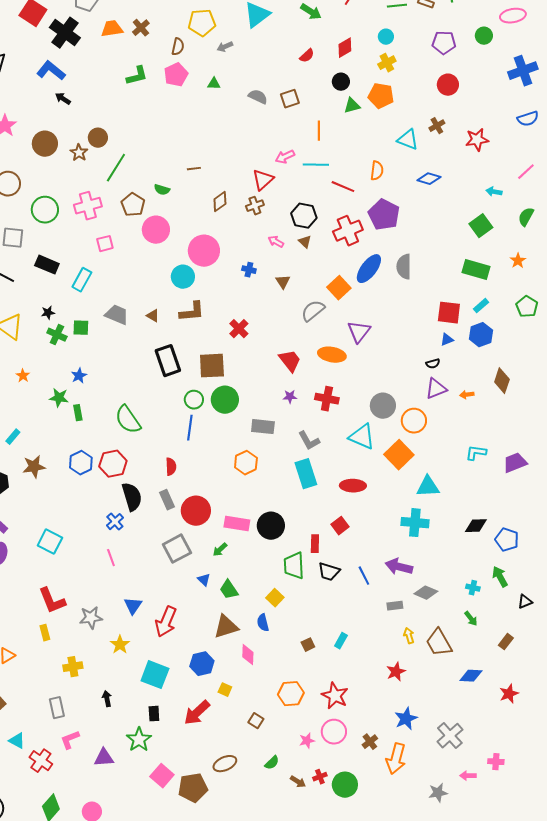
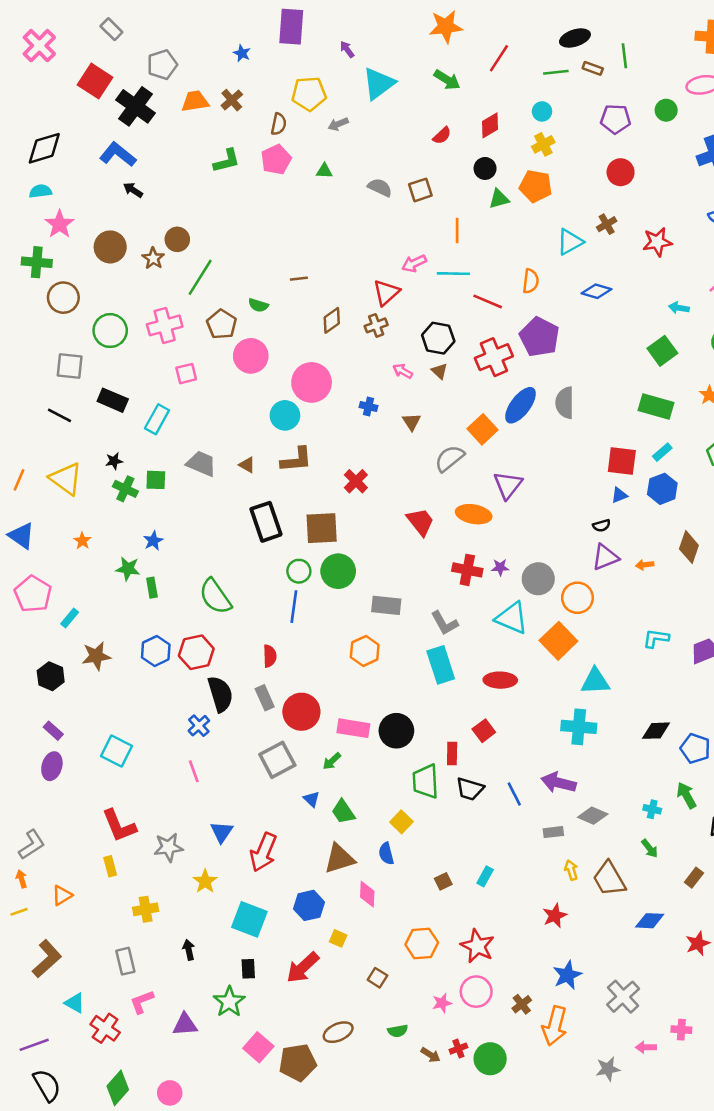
cyan triangle: (408, 140) -> (570, 242), turned -50
purple star: (290, 397) -> (500, 567), moved
green semicircle: (272, 763) -> (398, 1031), turned 35

